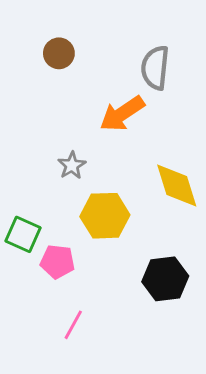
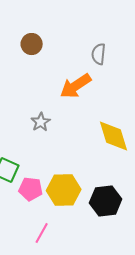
gray semicircle: (155, 68) -> (99, 54), size x0.7
yellow hexagon: (105, 216) -> (64, 190), moved

